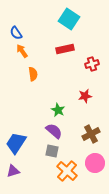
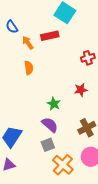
red rectangle: (65, 49) -> (50, 36), moved
orange arrow: (22, 51) -> (28, 43), moved
gray square: (52, 151) -> (48, 145), turned -32

